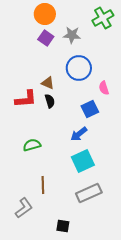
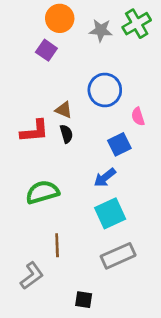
gray star: (72, 35) -> (101, 30), moved
purple square: (46, 38) -> (46, 50), moved
green semicircle: (32, 145) -> (42, 192), size x1.4

